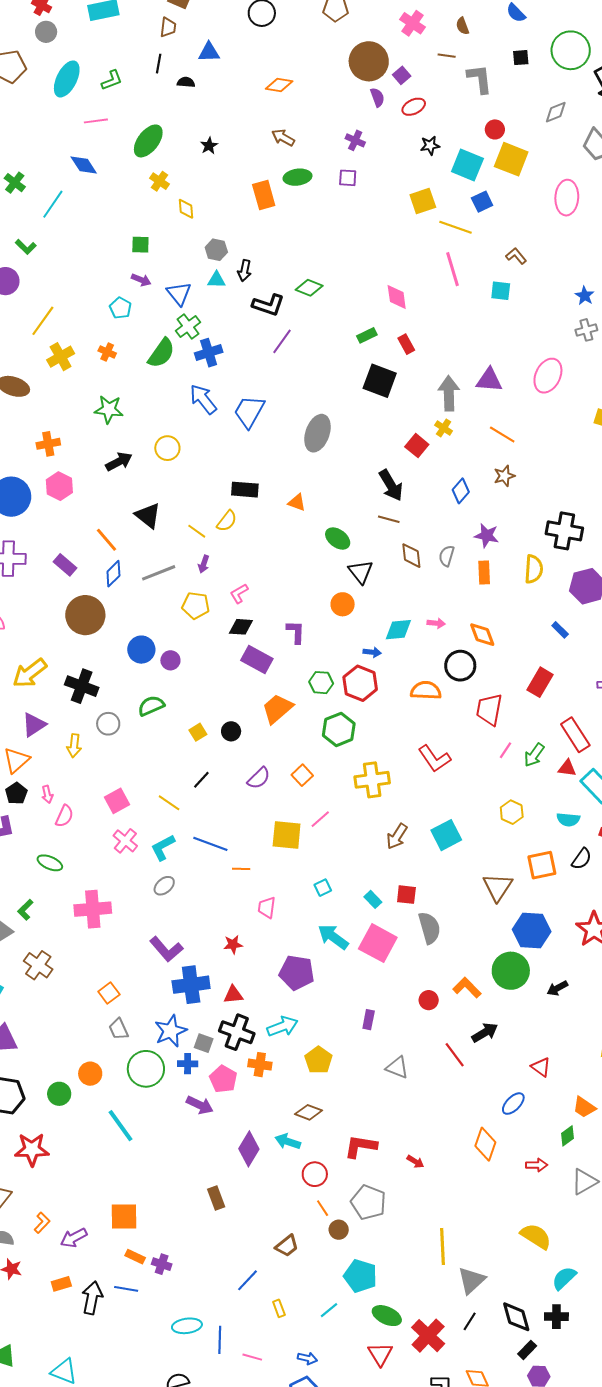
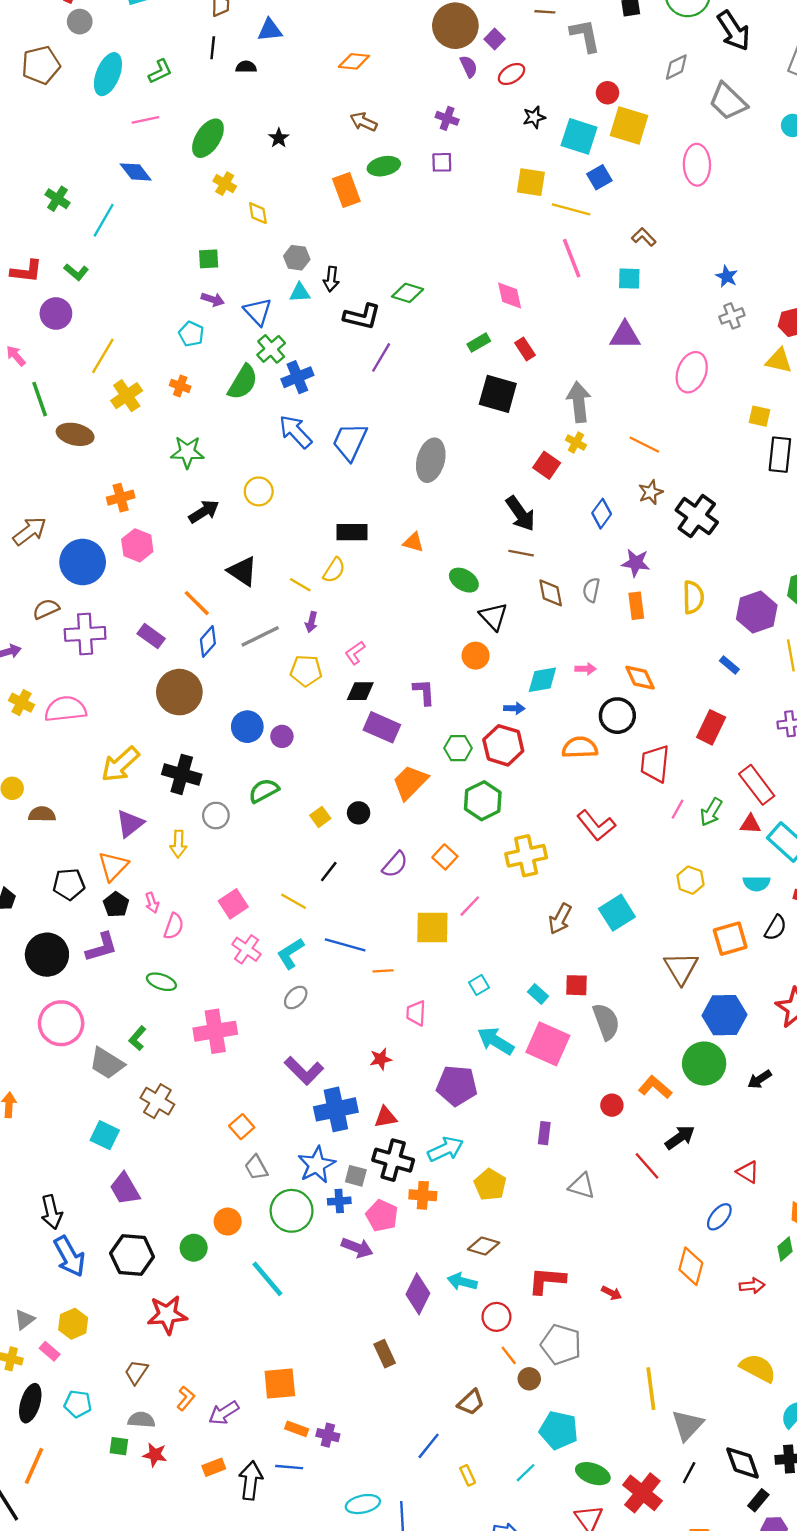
yellow square: (423, 201) -> (531, 182), turned 32
purple triangle: (489, 380) -> (625, 335), moved
black cross: (564, 531) -> (697, 516), moved, turned 30

